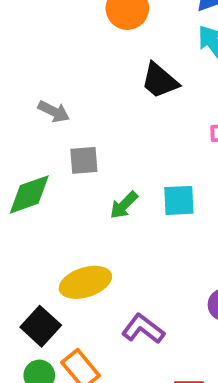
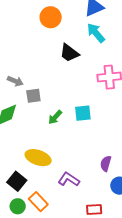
gray arrow: (54, 111) -> (15, 81), moved
yellow ellipse: (85, 282) -> (38, 158), turned 40

